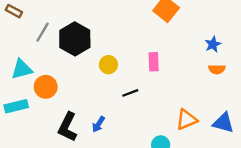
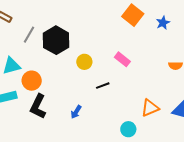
blue star: (213, 44) -> (163, 23), moved
pink rectangle: (154, 62) -> (122, 59), turned -49
black L-shape: (68, 127) -> (38, 106), moved

